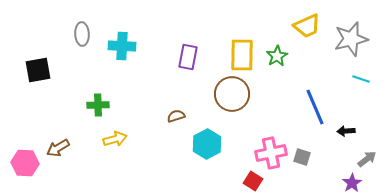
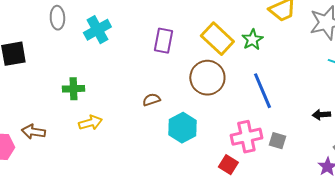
cyan cross: (122, 46) -> (97, 30), turned -32
yellow rectangle: (242, 55) -> (217, 39), turned -48
blue line: (315, 107) -> (262, 91), moved
brown arrow: (58, 148) -> (33, 132), turned 40

